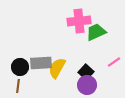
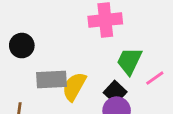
green trapezoid: (96, 32) -> (129, 61), moved, turned -40
black circle: (20, 67) -> (22, 46), moved

